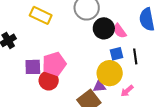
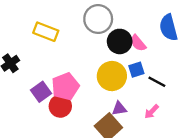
black line: (135, 56) -> (157, 82), moved, turned -49
purple square: (33, 67) -> (41, 92), turned -30
yellow circle: (110, 73) -> (112, 76), moved

